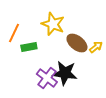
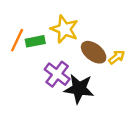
green rectangle: (29, 47) -> (35, 41), moved
purple cross: (47, 78) -> (57, 74), moved

